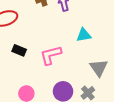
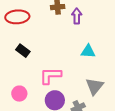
pink L-shape: (51, 55) -> (50, 76), moved

